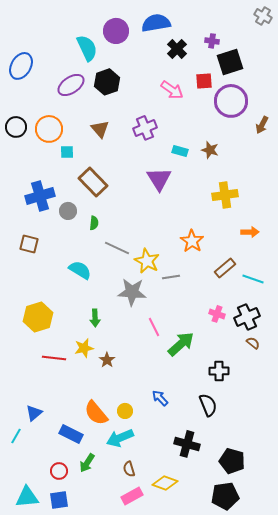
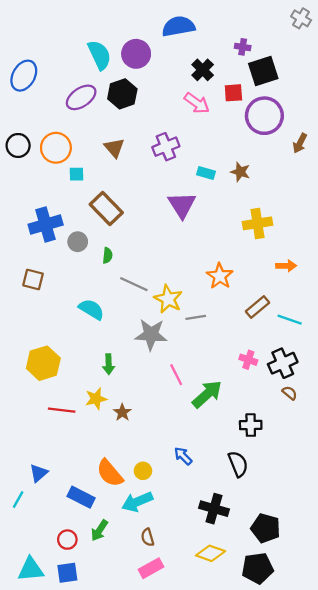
purple circle: (116, 31) -> (136, 54), moved
black cross: (177, 49) -> (203, 70), moved
yellow diamond: (165, 483) -> (211, 553), moved

